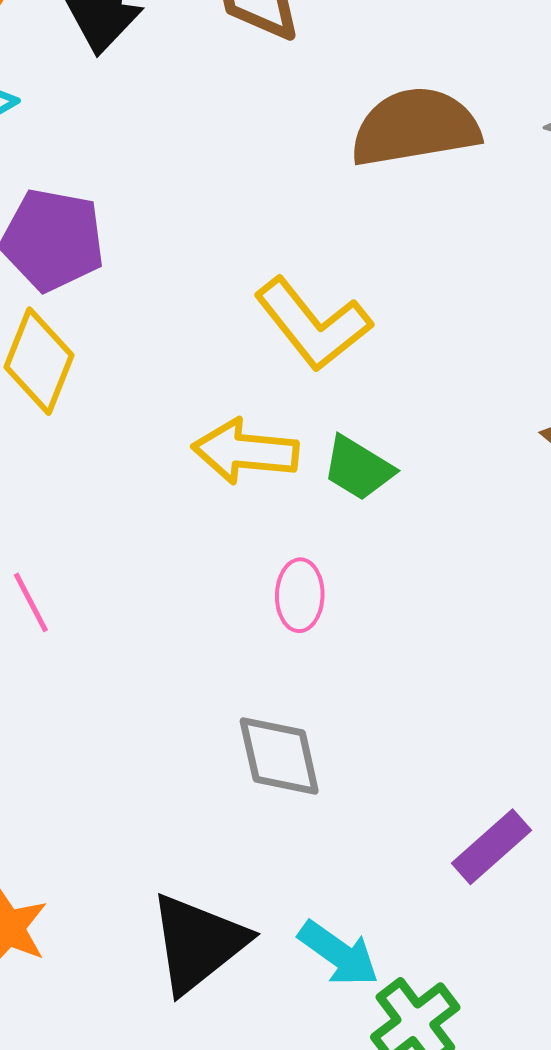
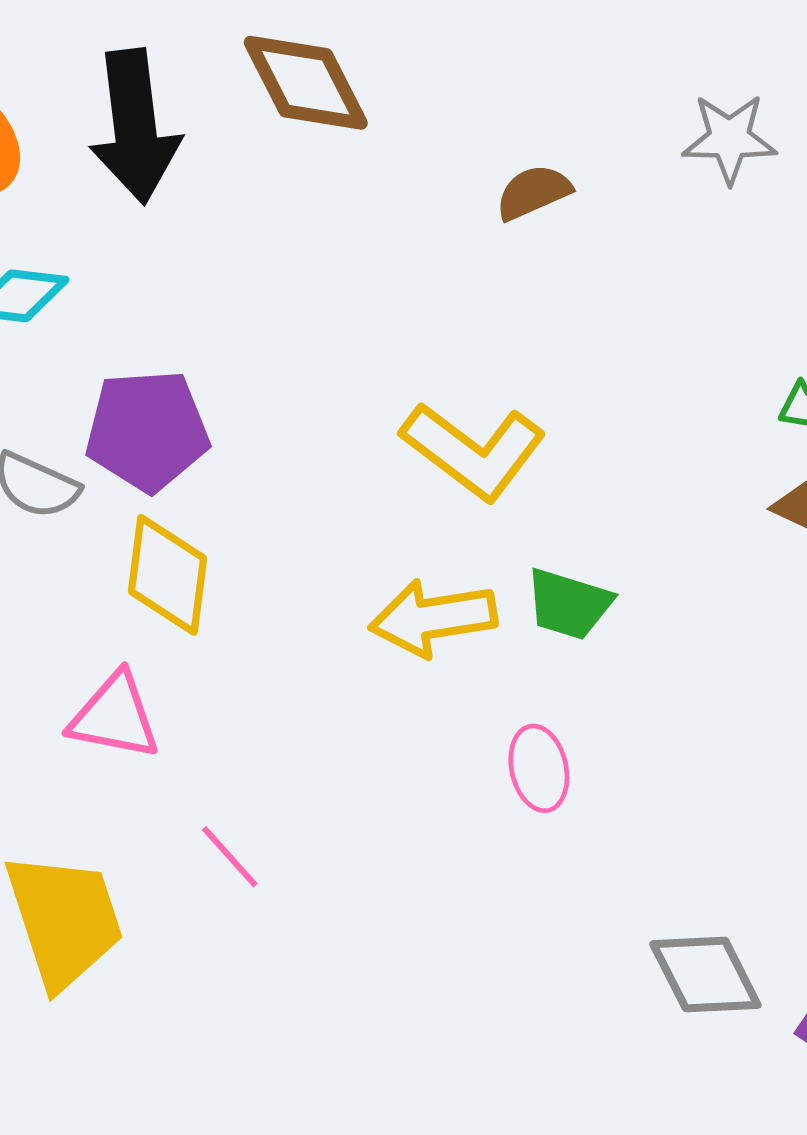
brown semicircle: (415, 127) -> (533, 192), size x0.5
gray diamond: (279, 756) -> (705, 975), moved

